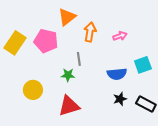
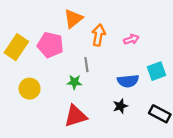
yellow circle: (33, 90) -> (30, 89), moved
black star: (120, 99) -> (120, 106), moved

